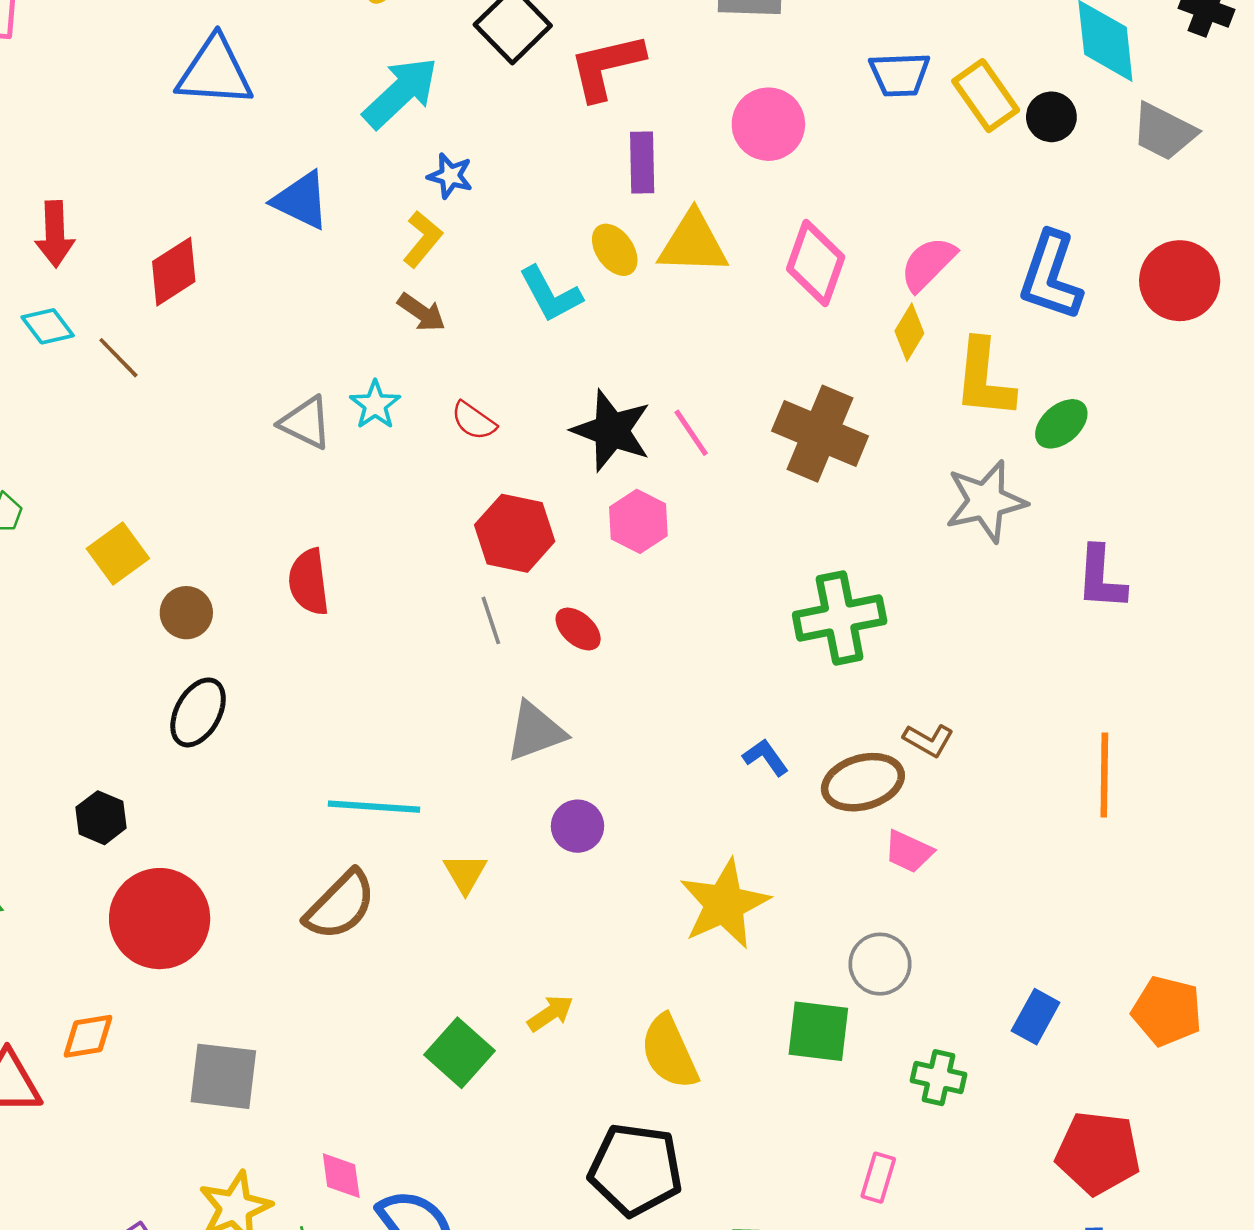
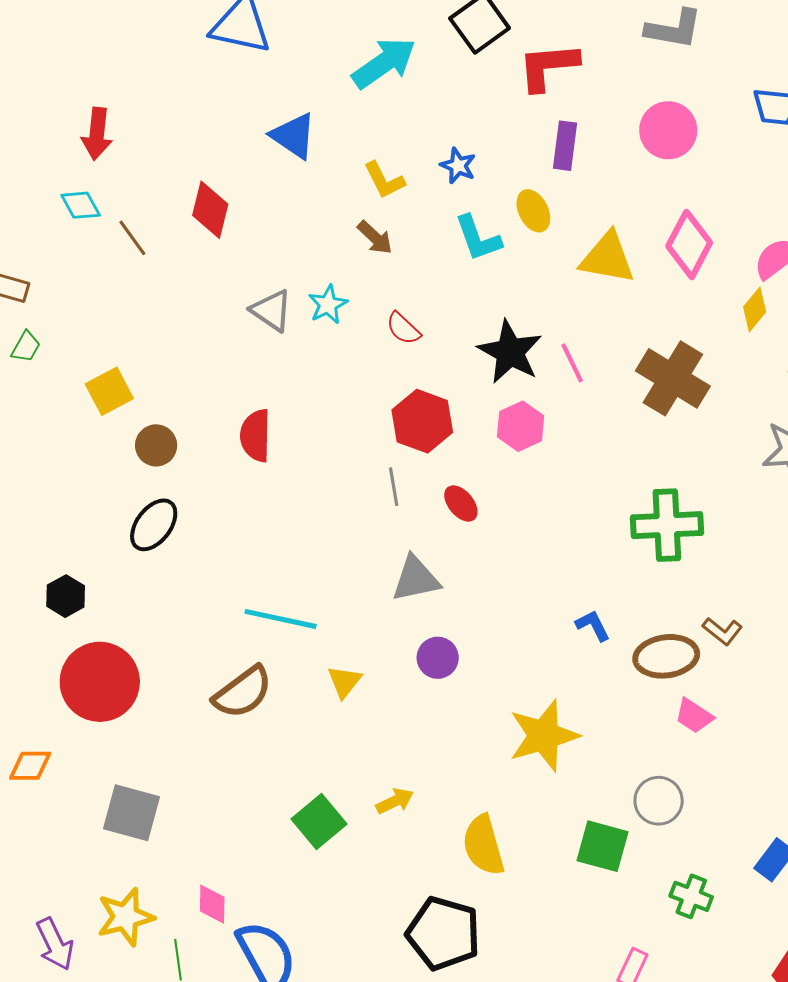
blue star: (450, 176) -> (458, 166), moved
yellow L-shape: (423, 239) -> (384, 180), turned 105
yellow triangle: (693, 243) -> (607, 258), moved
red diamond: (174, 272) -> (210, 210), moved, turned -52

